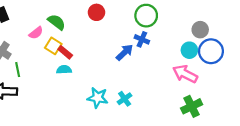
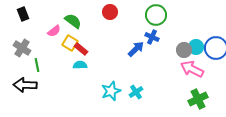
gray circle: (200, 30) -> (184, 50), moved
cyan star: (98, 98) -> (111, 91), turned -30

